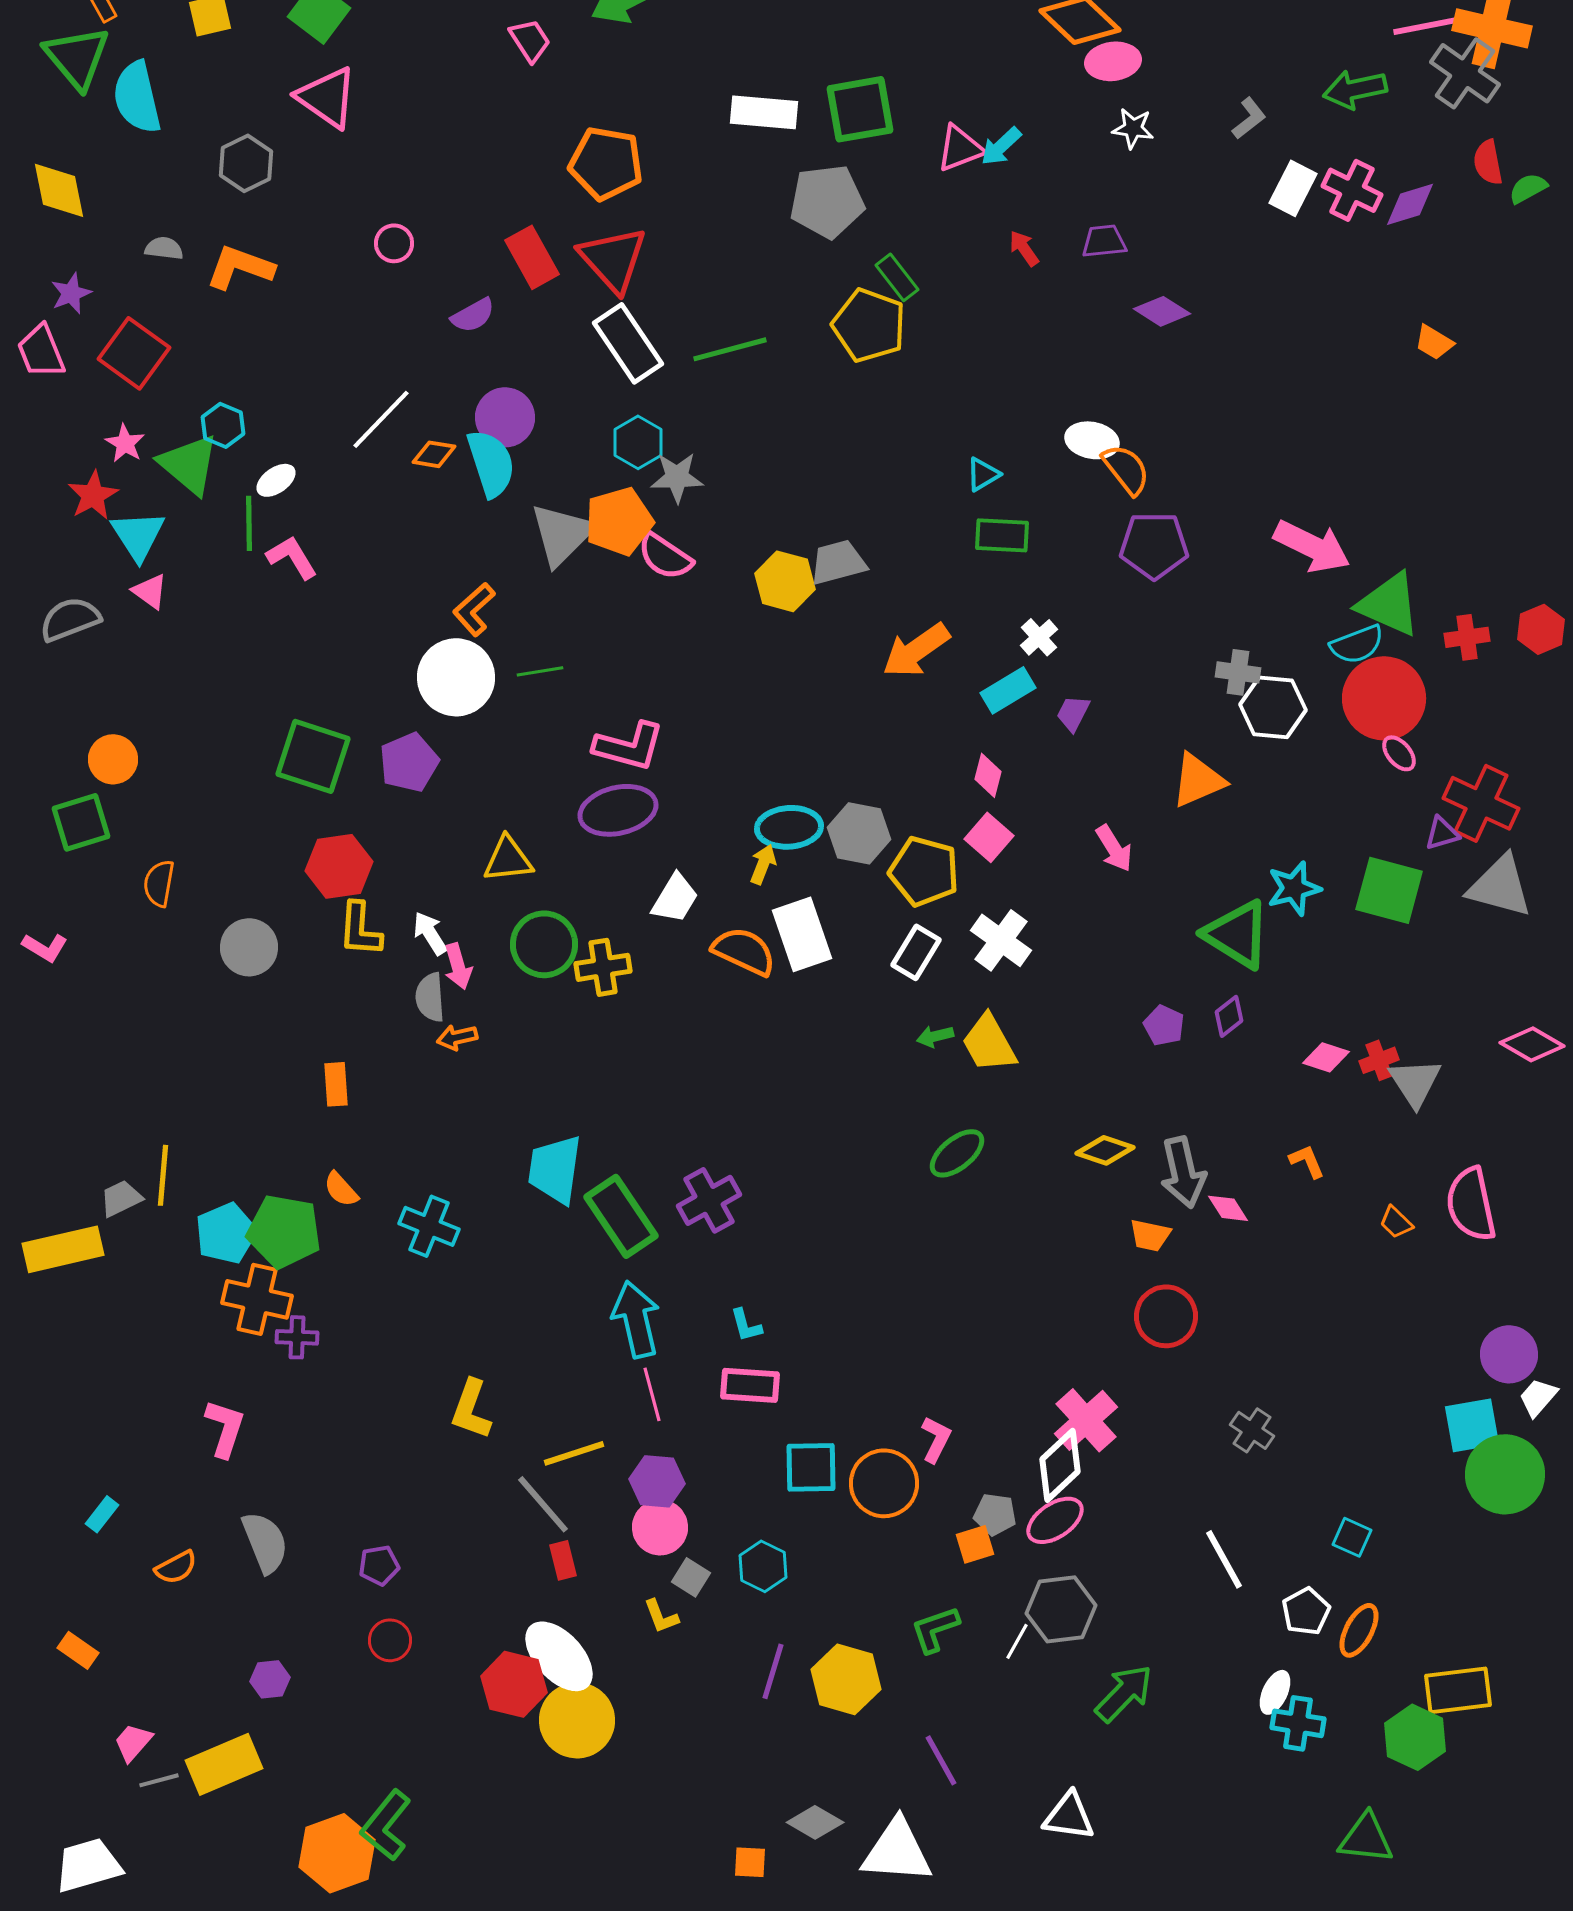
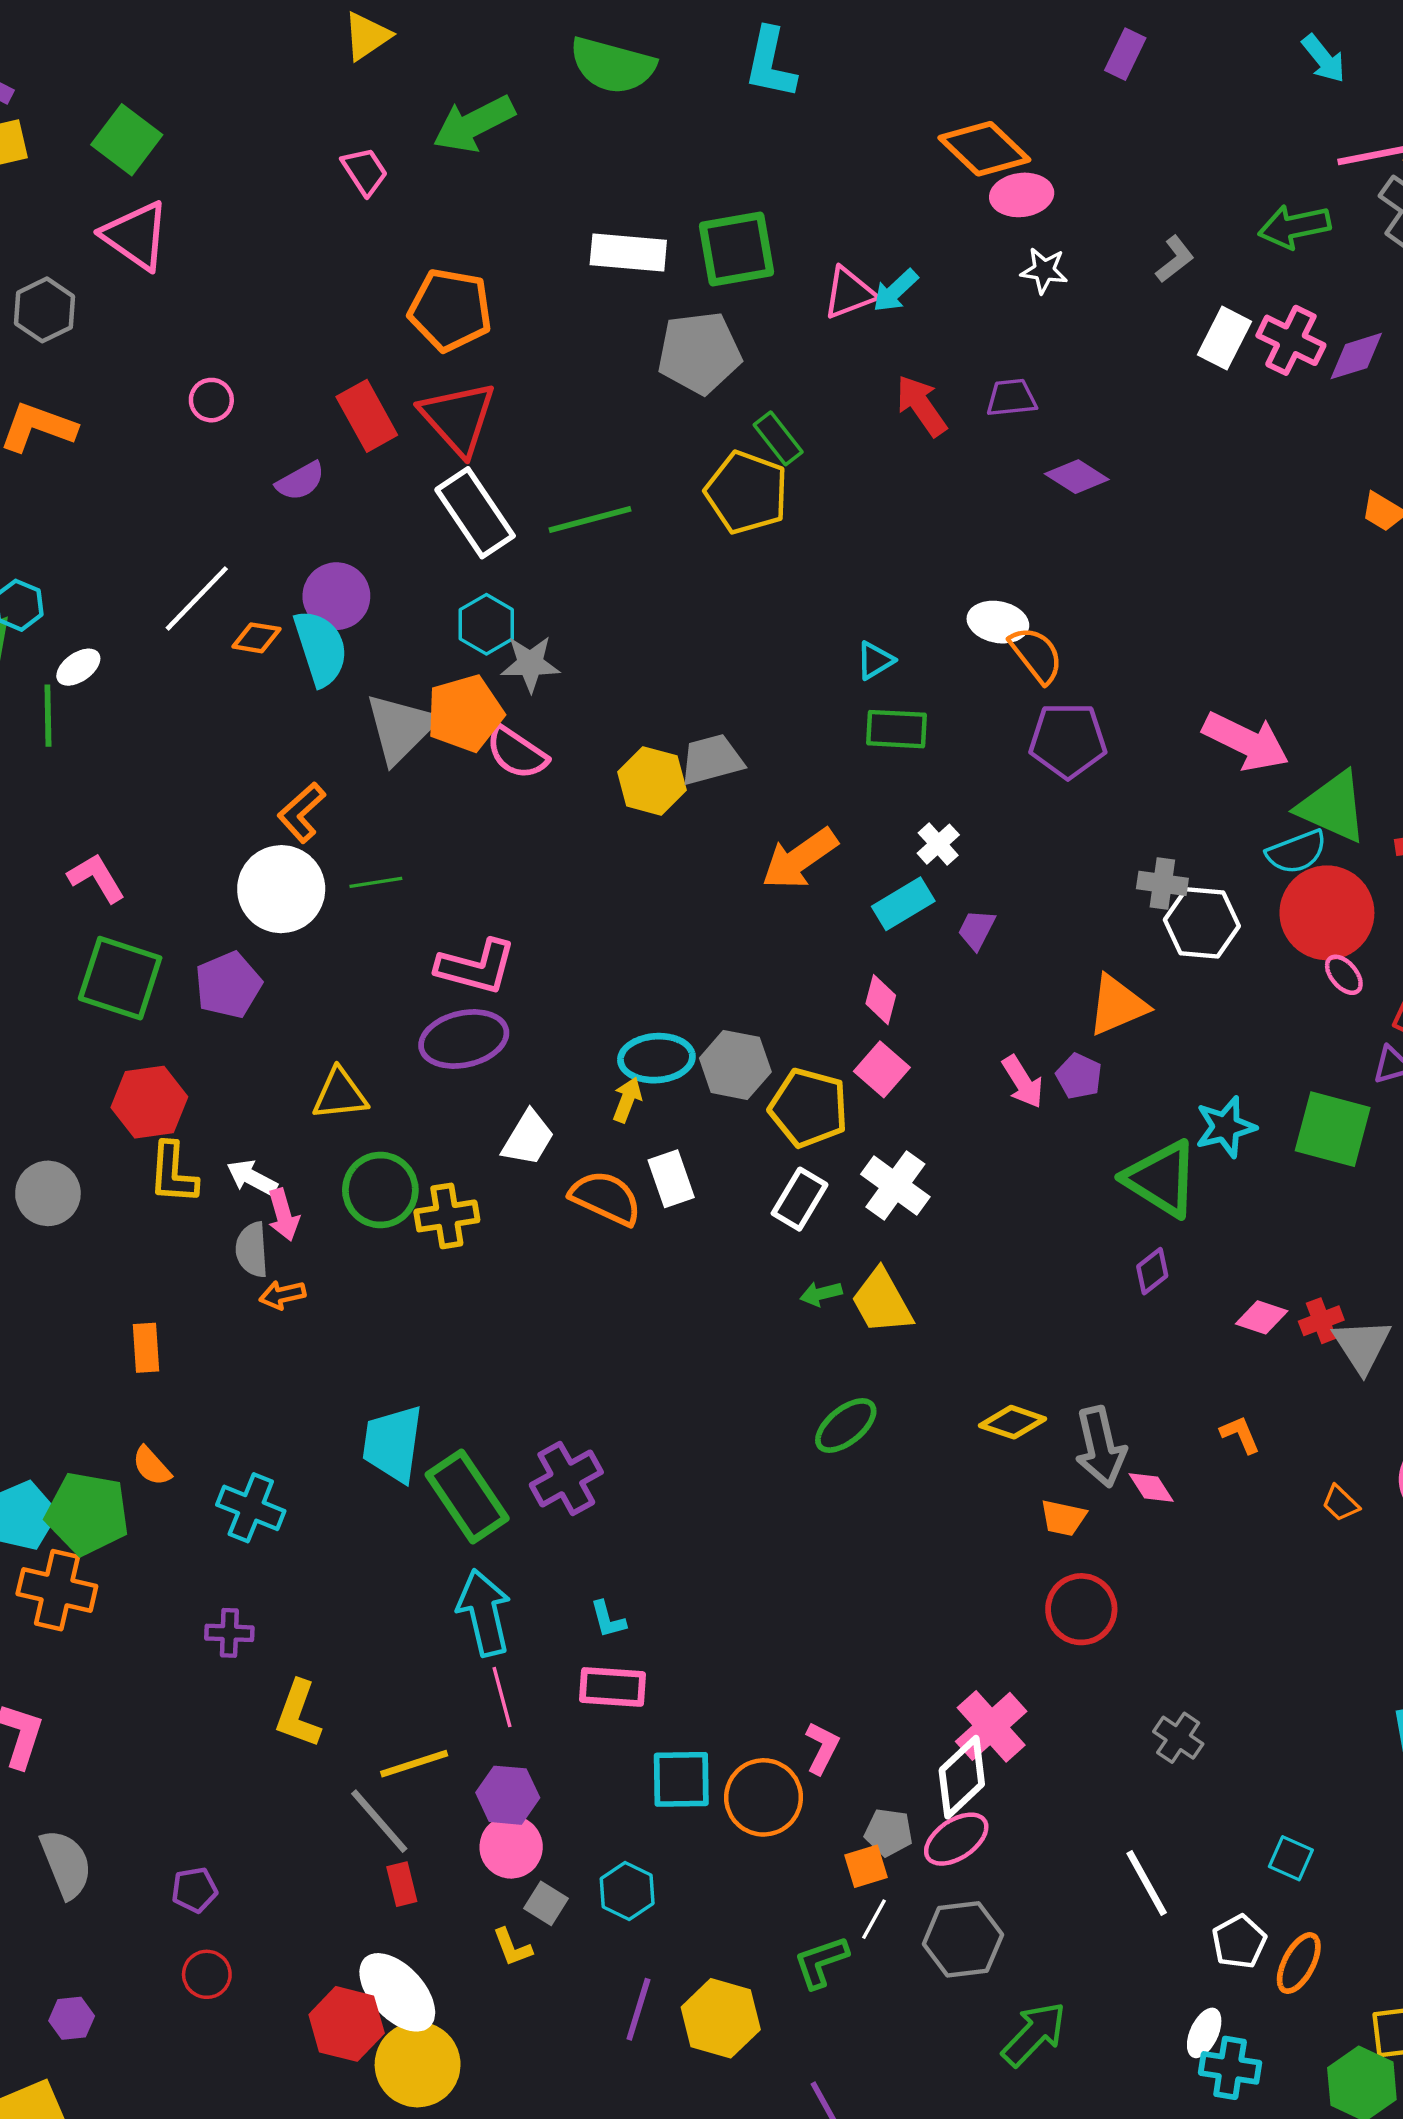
red arrow: (1024, 248) -> (921, 406), size x1.5
pink L-shape: (292, 557) -> (96, 878), moved
white arrow: (430, 933) -> (252, 1178), turned -30
white rectangle: (802, 934) -> (671, 1179), size x0.7
purple pentagon: (1164, 1025) -> (1079, 1076), moved
purple cross: (297, 1337) -> (229, 1633), moved
white line: (1017, 1641) -> (874, 1919), moved

